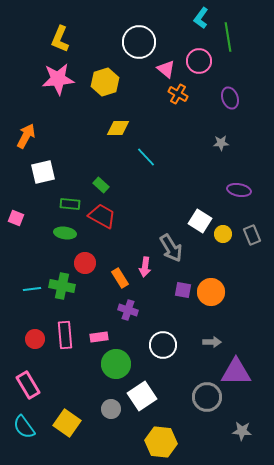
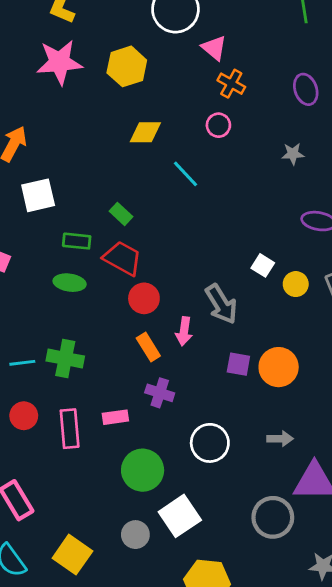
pink circle: (199, 61) -> (218, 125), moved, size x0.7
white square: (200, 221) -> (263, 265), size x0.7
red circle: (85, 263) -> (144, 298), moved
pink rectangle: (99, 337) -> (115, 417), moved
red circle: (35, 339) -> (24, 416), moved

